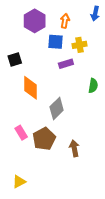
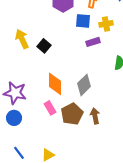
black square: (15, 60) -> (44, 46), moved, turned -32
orange diamond: (30, 88) -> (55, 84), moved
brown arrow: (74, 148) -> (95, 116), moved

